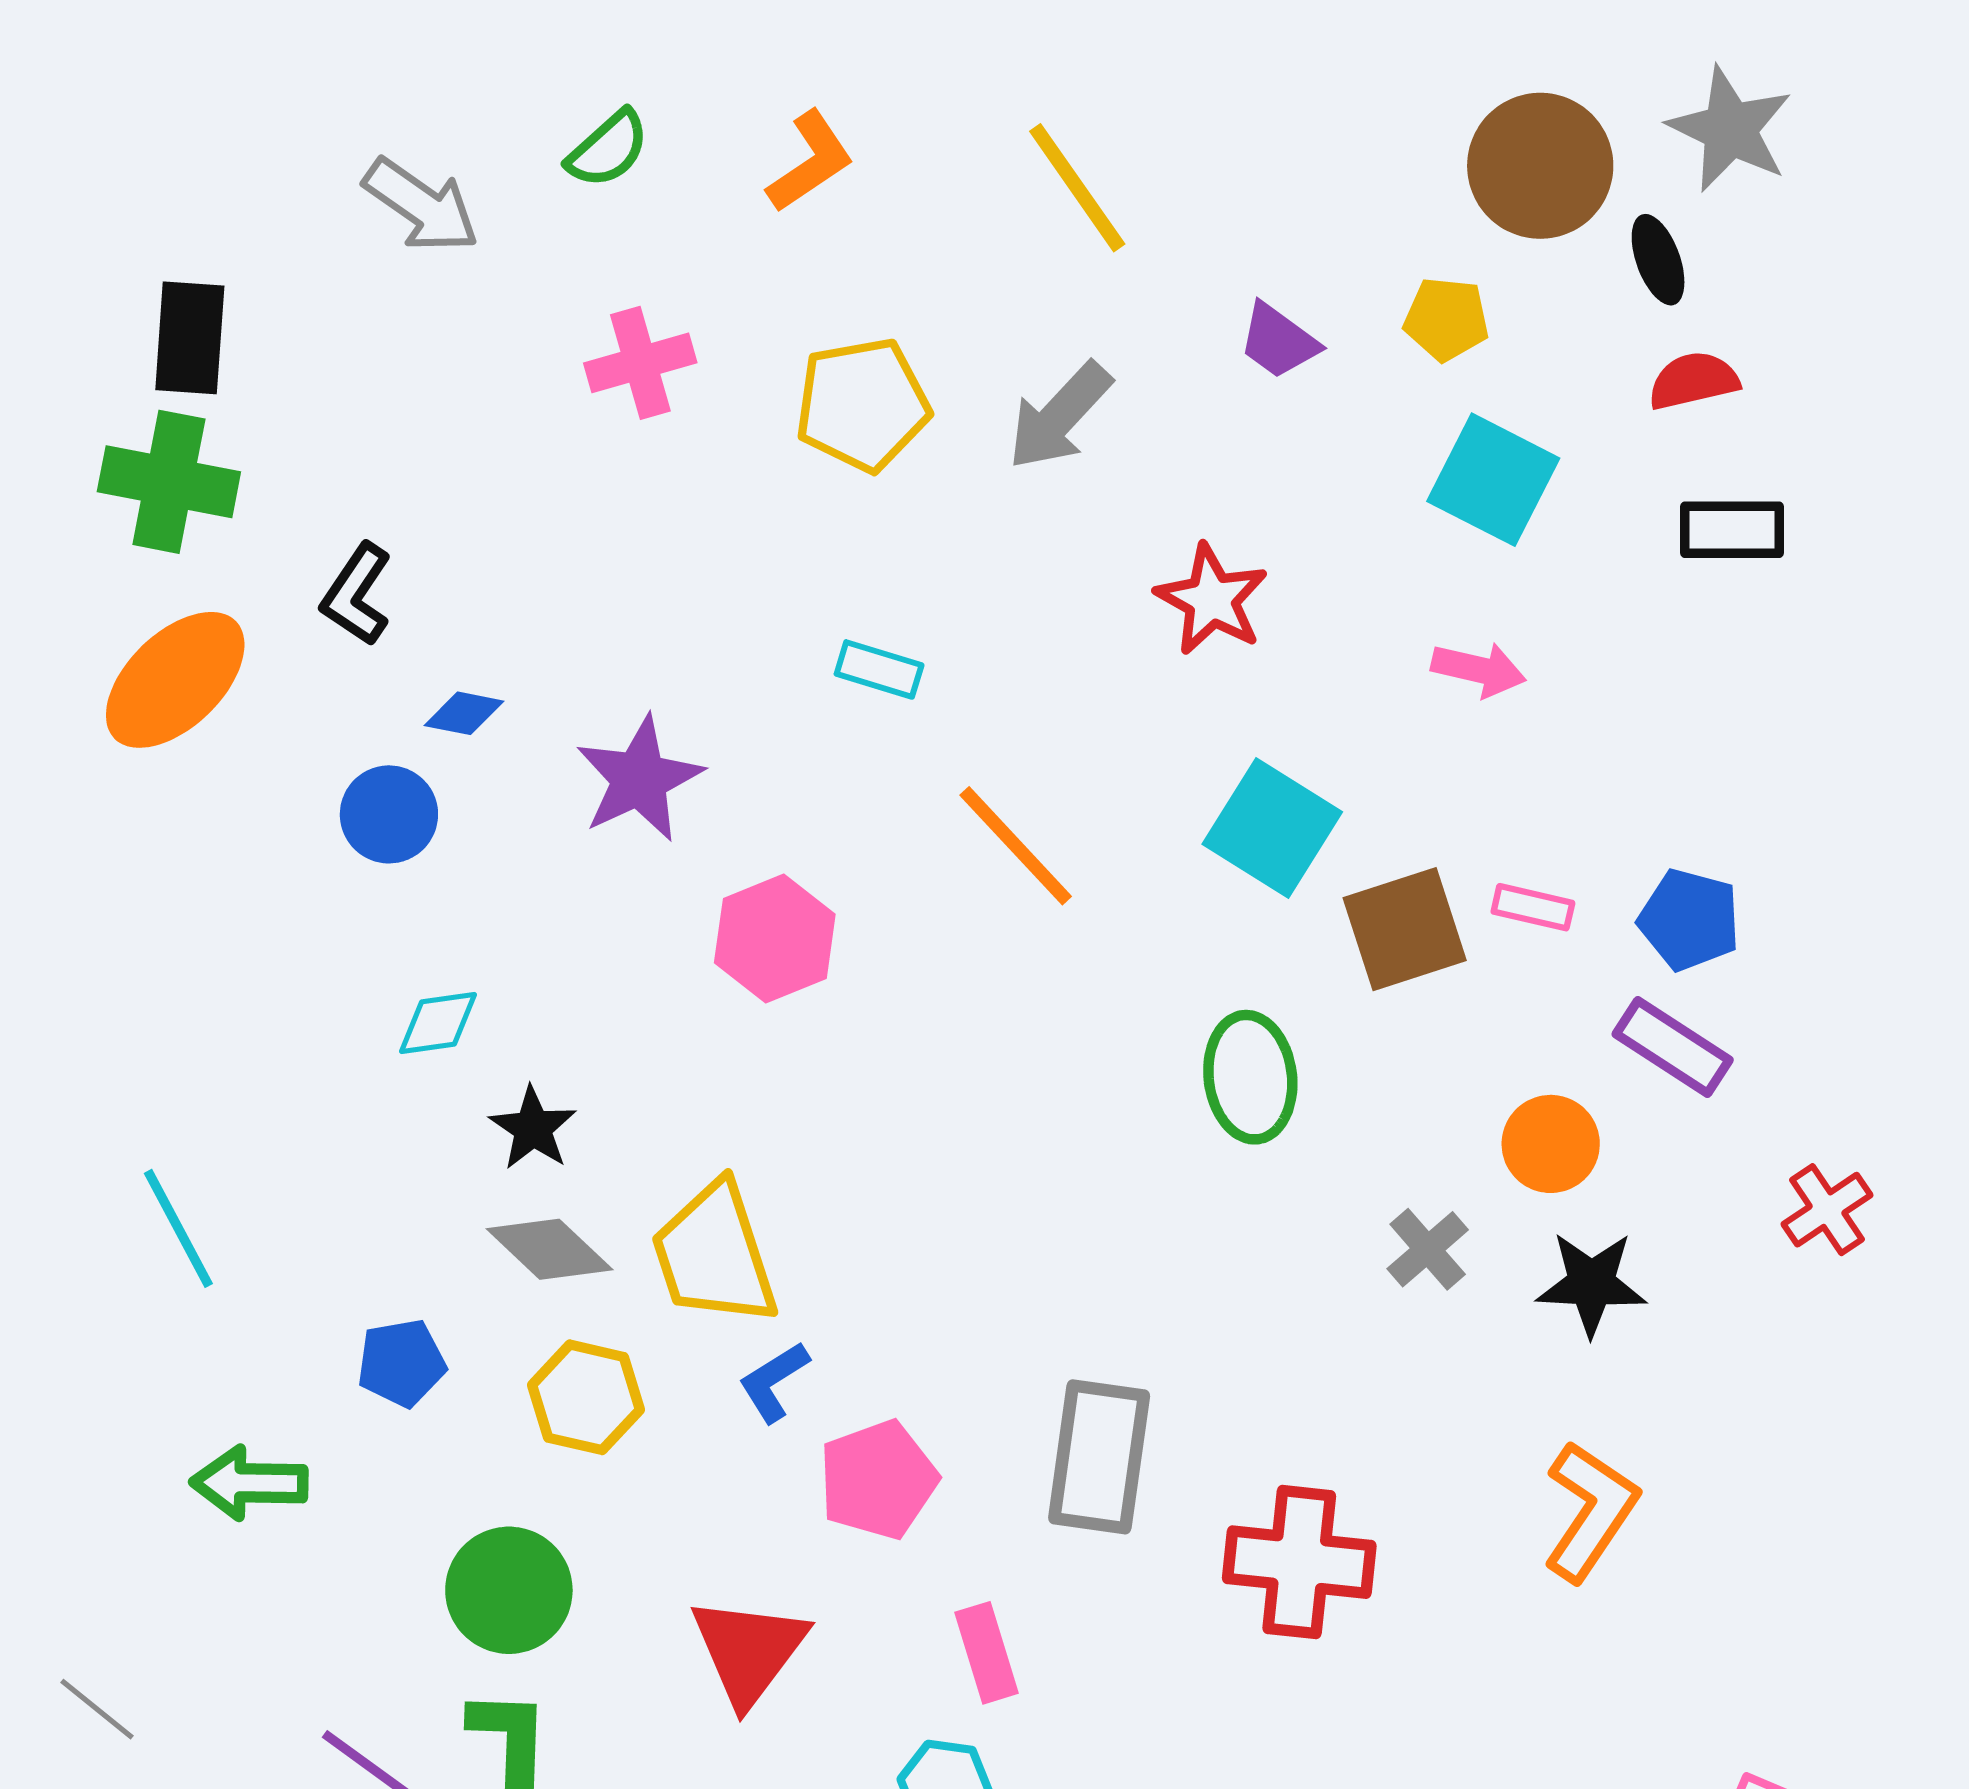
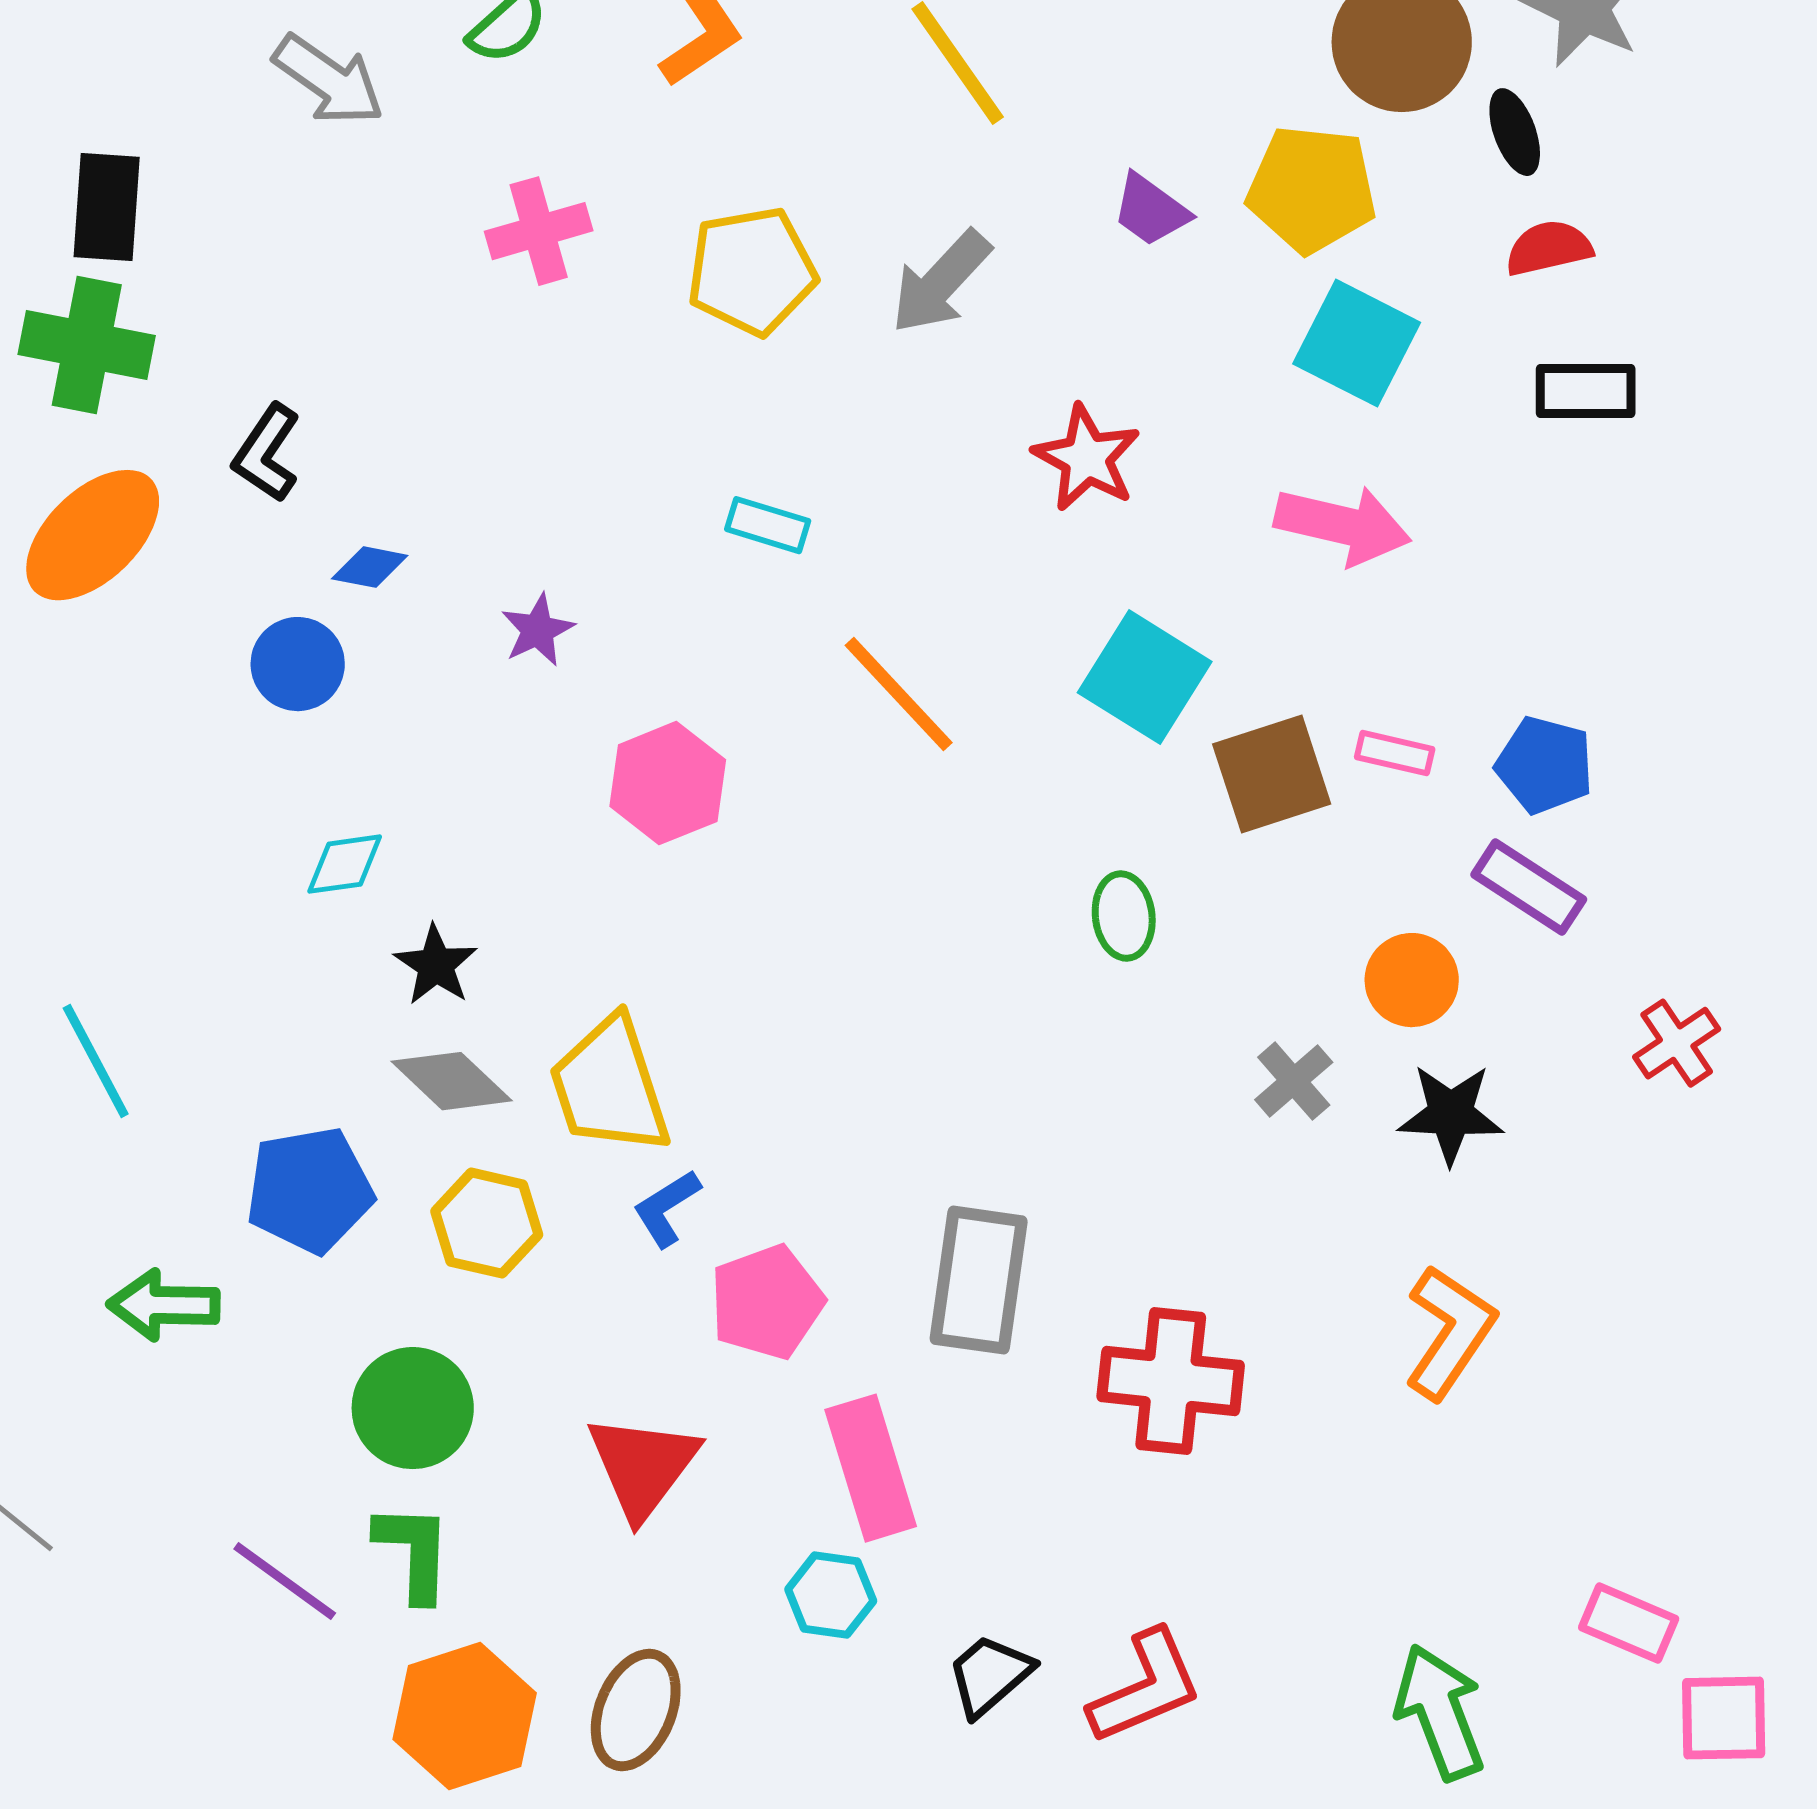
yellow pentagon: (1446, 319) -> (1312, 189), size x1.6
pink arrow: (1479, 669) -> (1343, 525), size x1.5
purple star: (639, 779) -> (538, 630), size x0.6
green ellipse: (1250, 1077) -> (1124, 916), size x0.7
blue pentagon: (401, 1363) -> (310, 1190), size x1.5
pink rectangle: (986, 1653) -> (871, 1468), size x1.5

